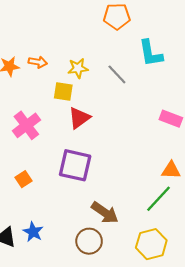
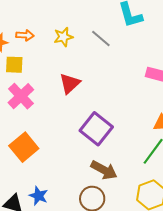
yellow square: (63, 92) -> (14, 65), moved
purple square: (75, 165) -> (96, 129), moved, turned 32
orange square: (23, 179) -> (24, 147), size x1.8

